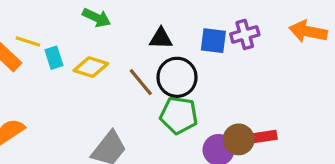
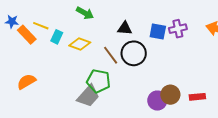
cyan rectangle: (54, 58) -> (57, 37), turned 40
green pentagon: (179, 115) -> (98, 81), moved
red rectangle: (264, 137) -> (197, 97), moved

